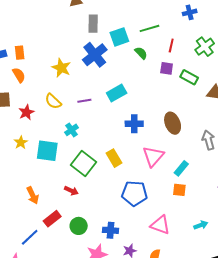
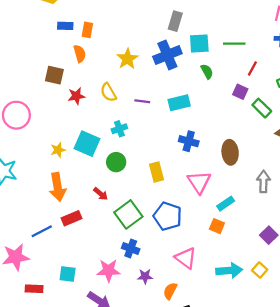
green semicircle: (141, 53) -> (207, 72), moved
yellow star: (21, 142) -> (58, 150), moved
pink triangle: (153, 156) -> (199, 182), turned -30
green square: (84, 164) -> (128, 214), moved
orange arrow: (33, 195) -> (58, 187), size x1.4
cyan arrow: (201, 225) -> (229, 270), size x1.6
green circle: (79, 226) -> (116, 162), moved

